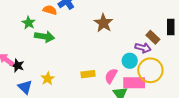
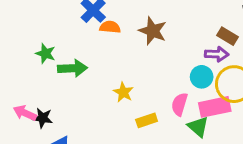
orange semicircle: (50, 10) -> (110, 27), moved
yellow rectangle: (88, 74) -> (147, 120), moved
yellow star: (48, 79) -> (123, 92), moved

